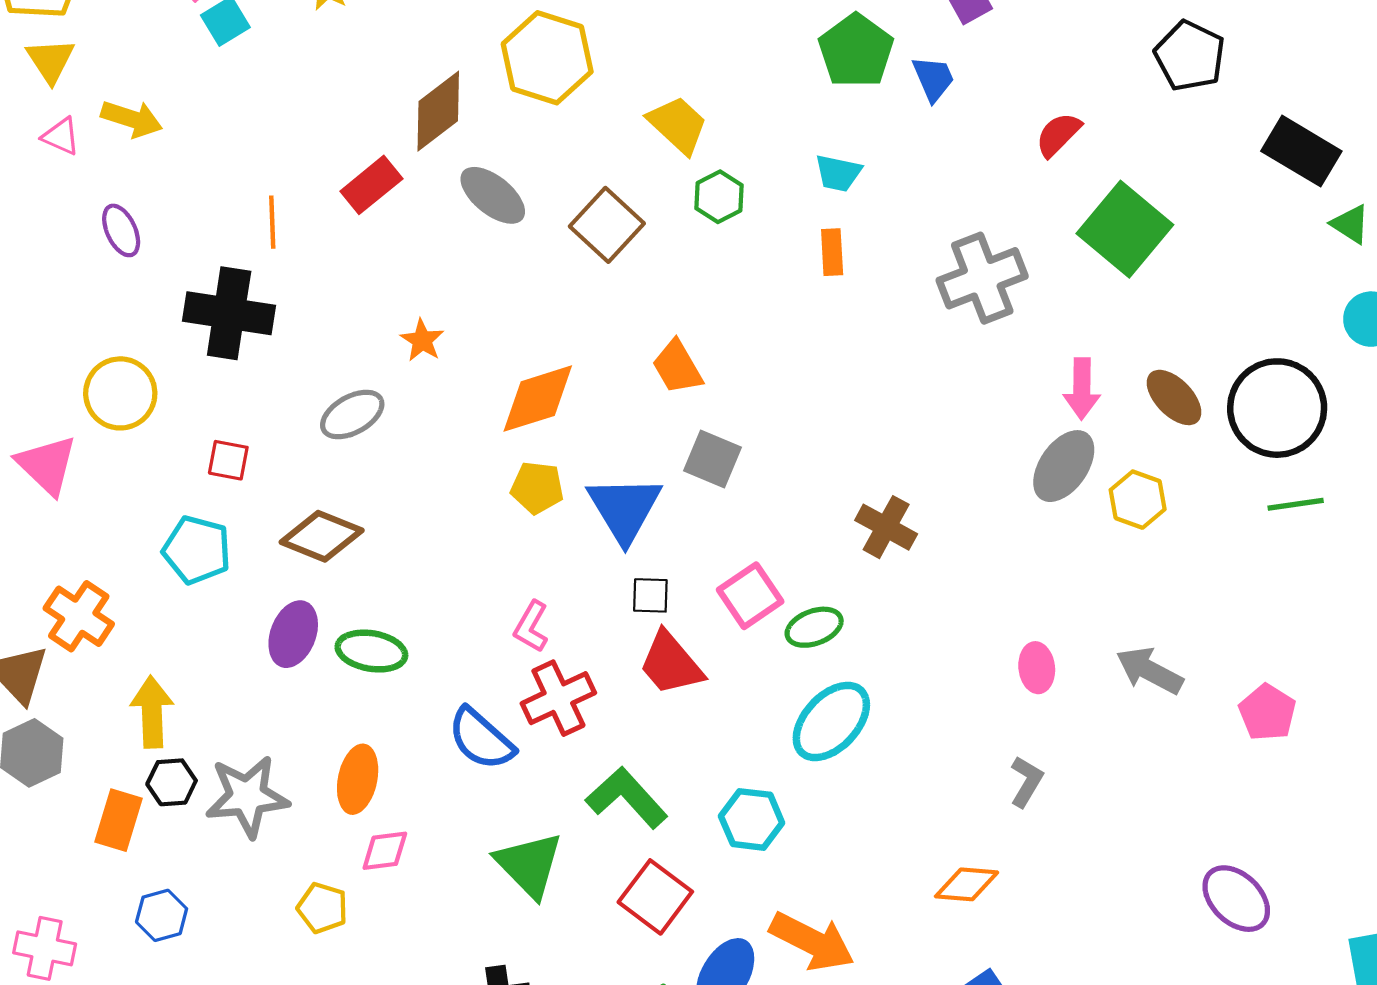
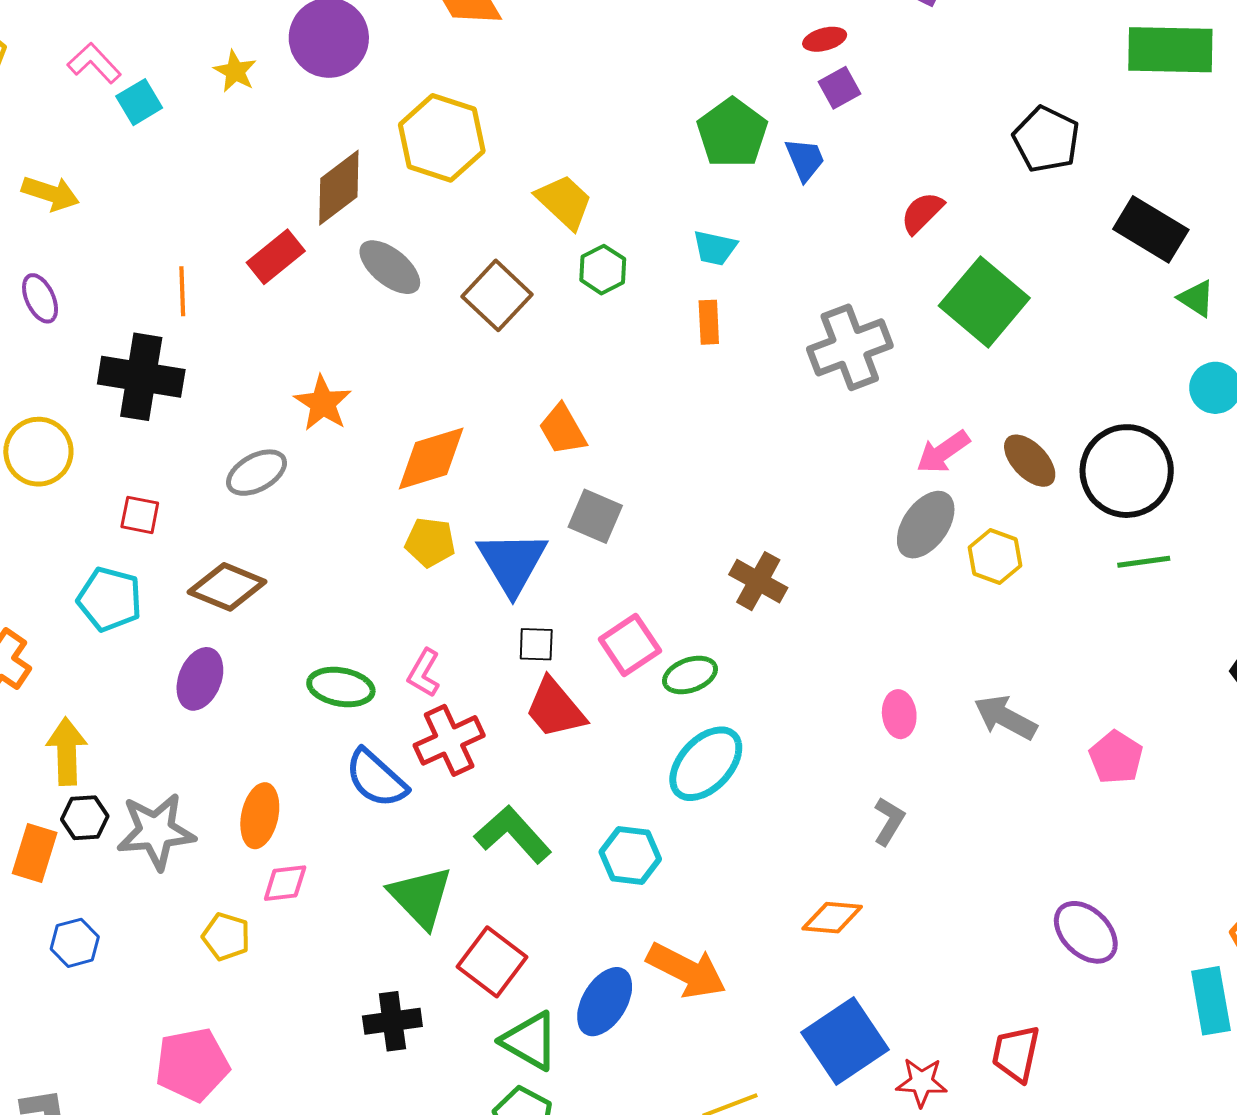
orange star: (422, 340) -> (323, 403), size x1.4
pink arrow: (1082, 389) -> (943, 452), turned 54
green ellipse: (371, 651) -> (341, 687), moved
red square: (655, 897) -> (492, 962), moved

